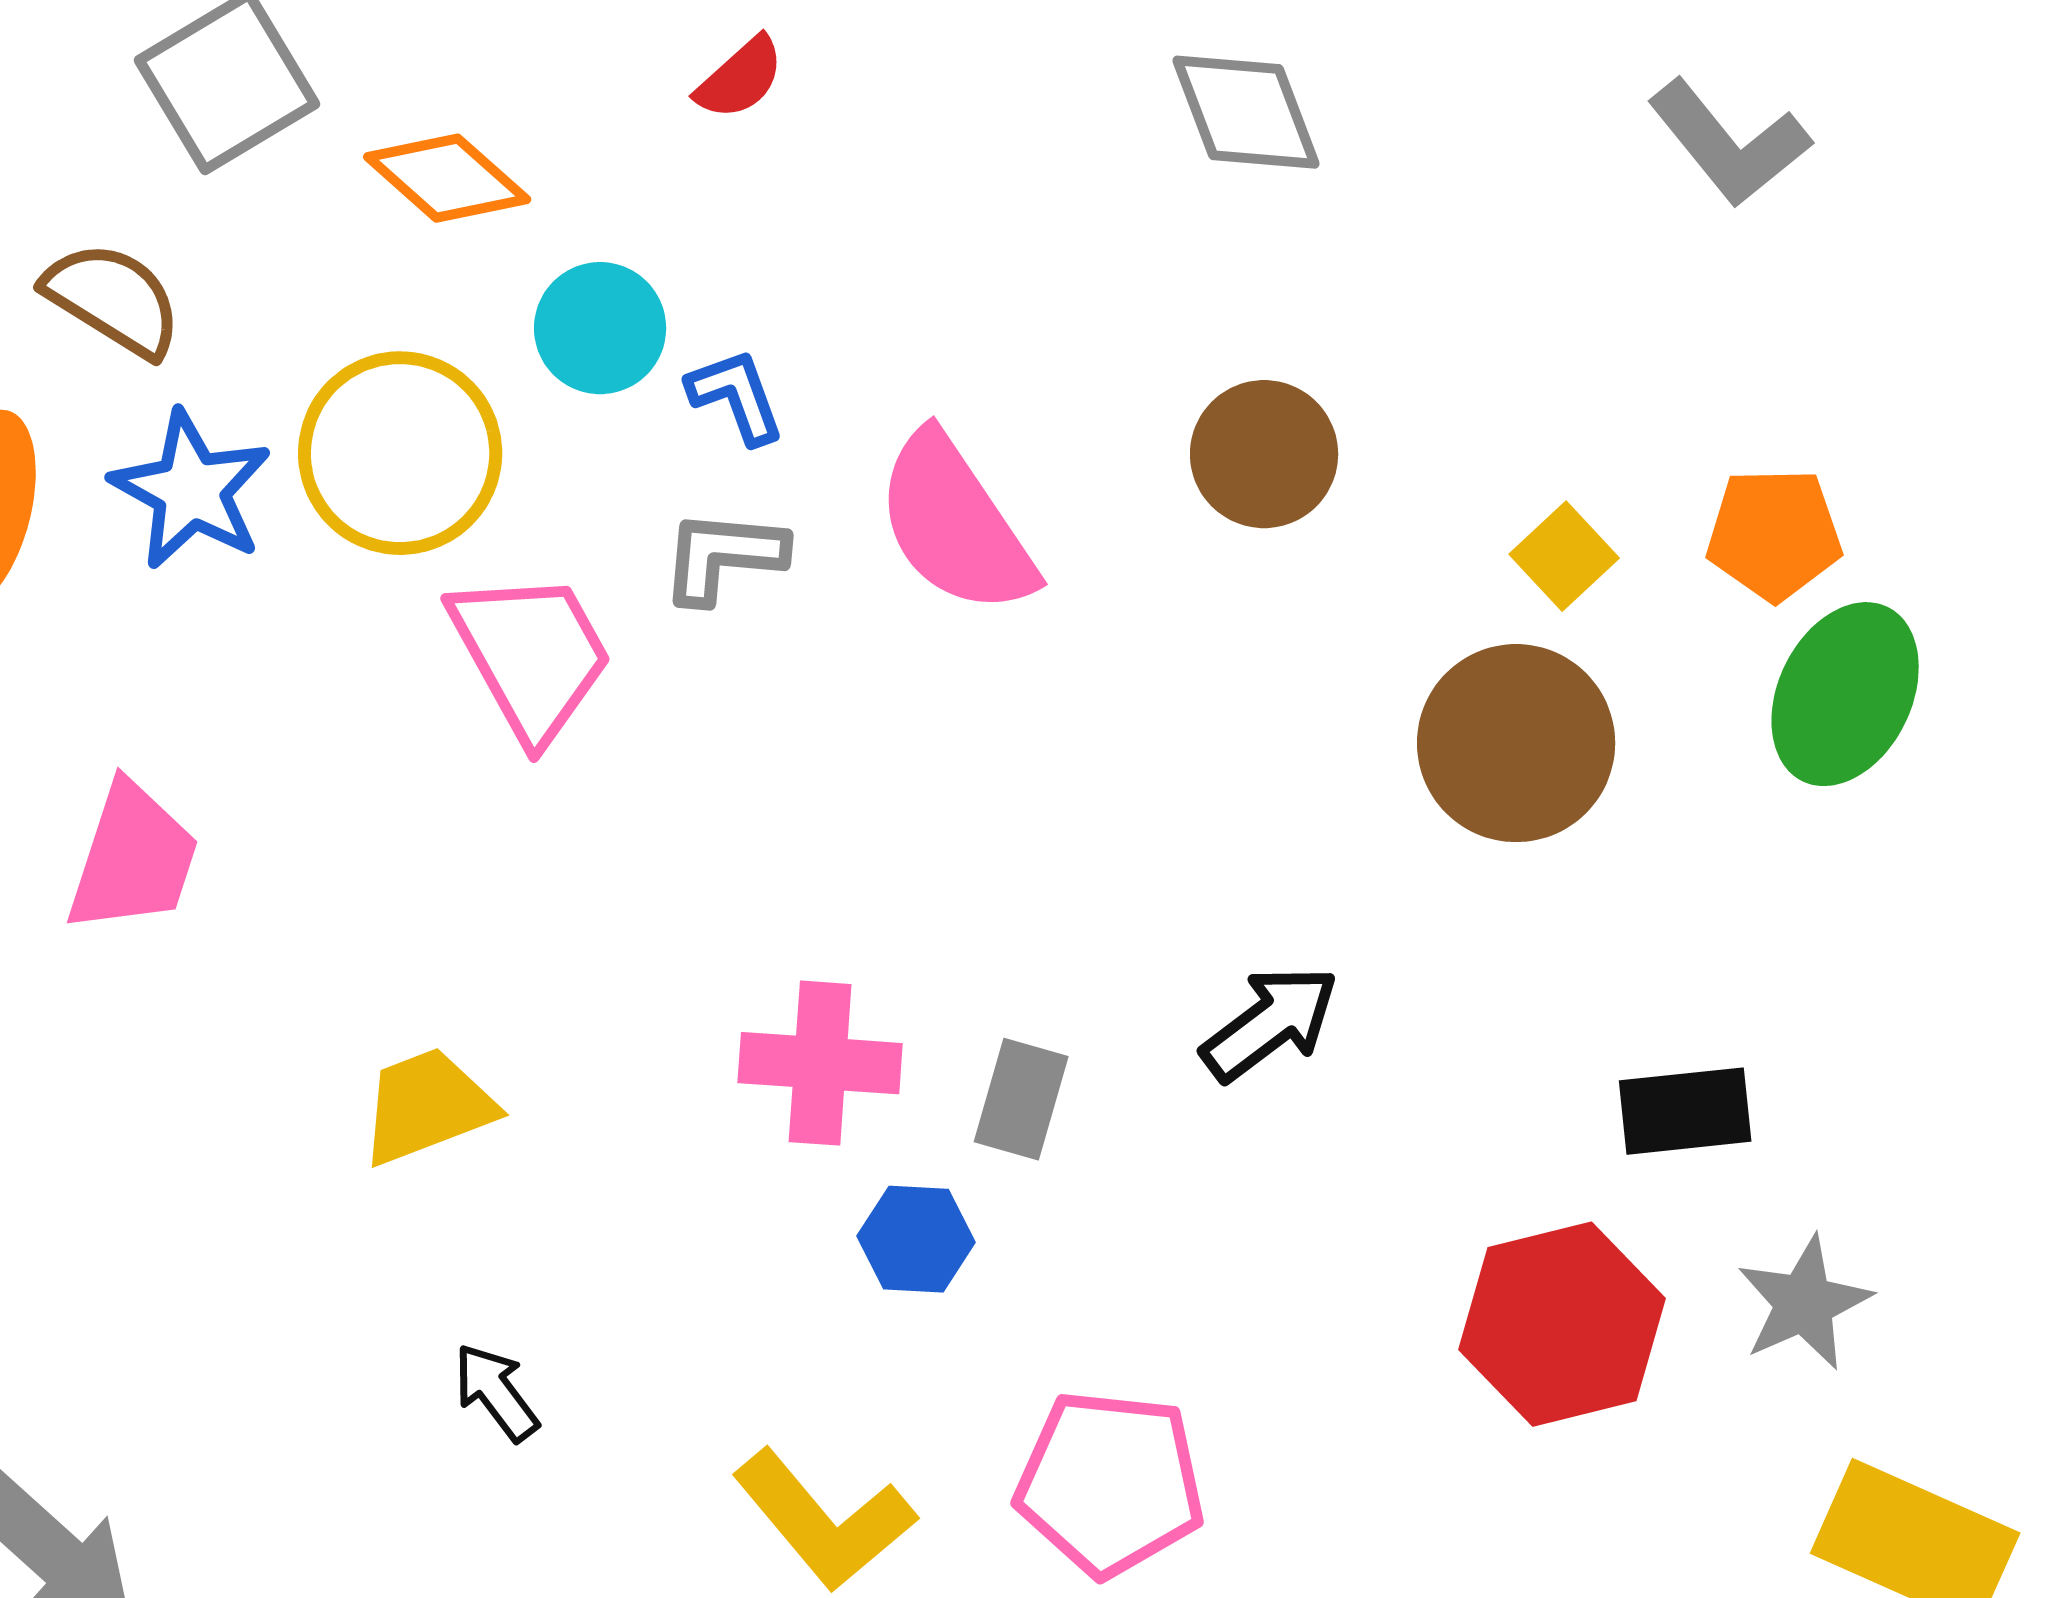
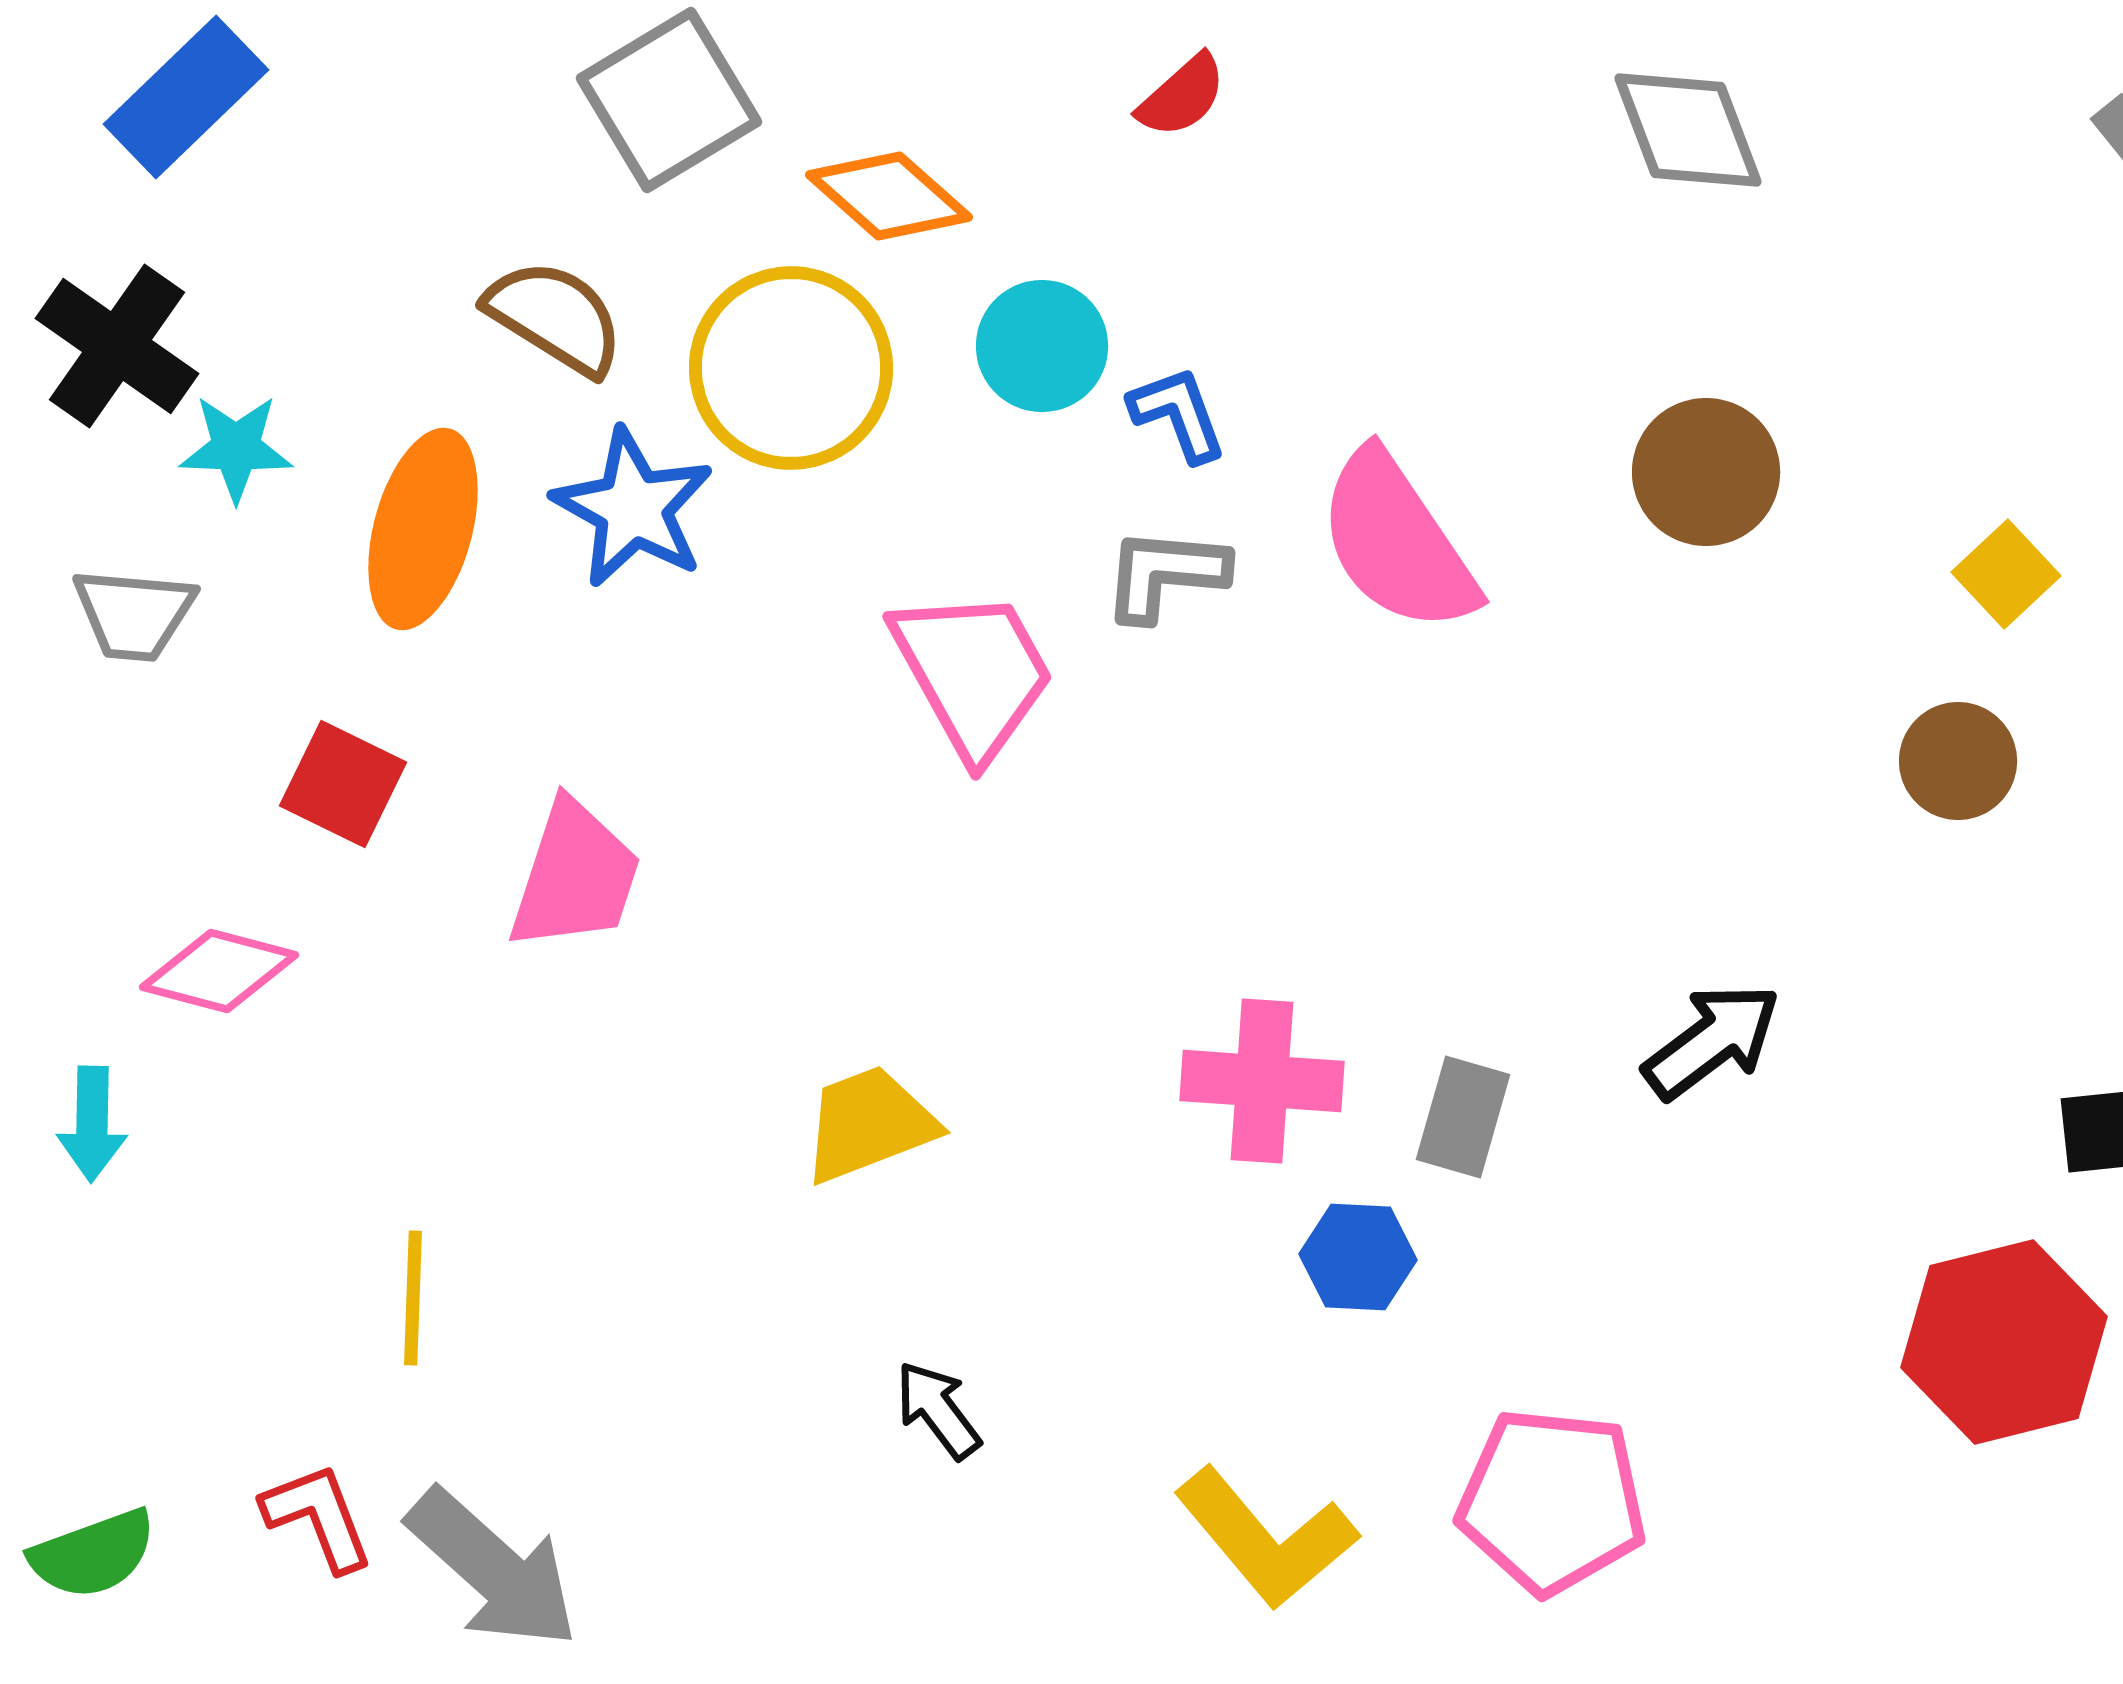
yellow circle: (400, 453) -> (791, 368), moved
brown circle: (1516, 743) -> (1958, 761), size x0.6

